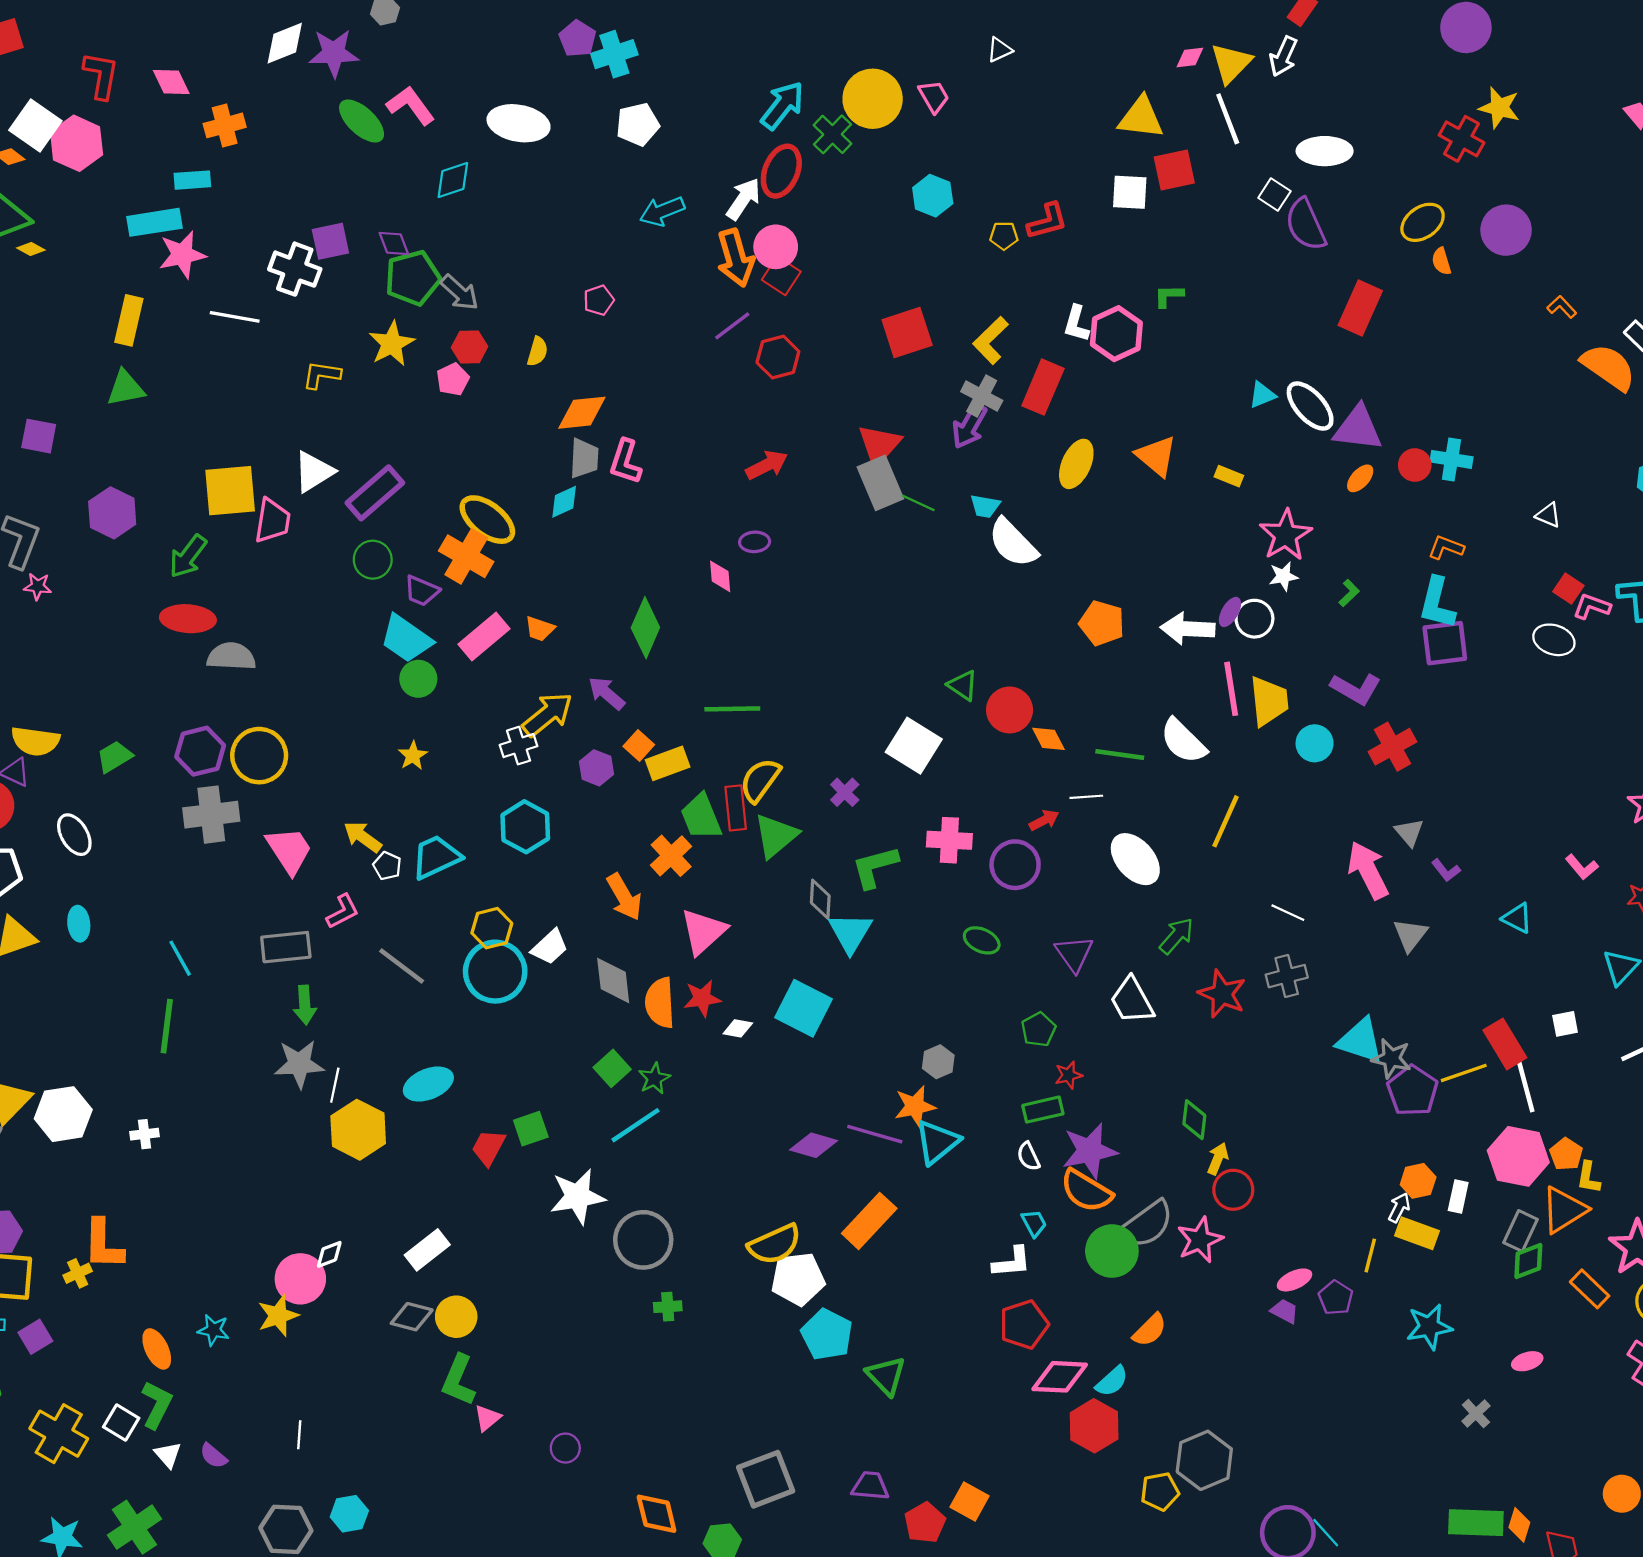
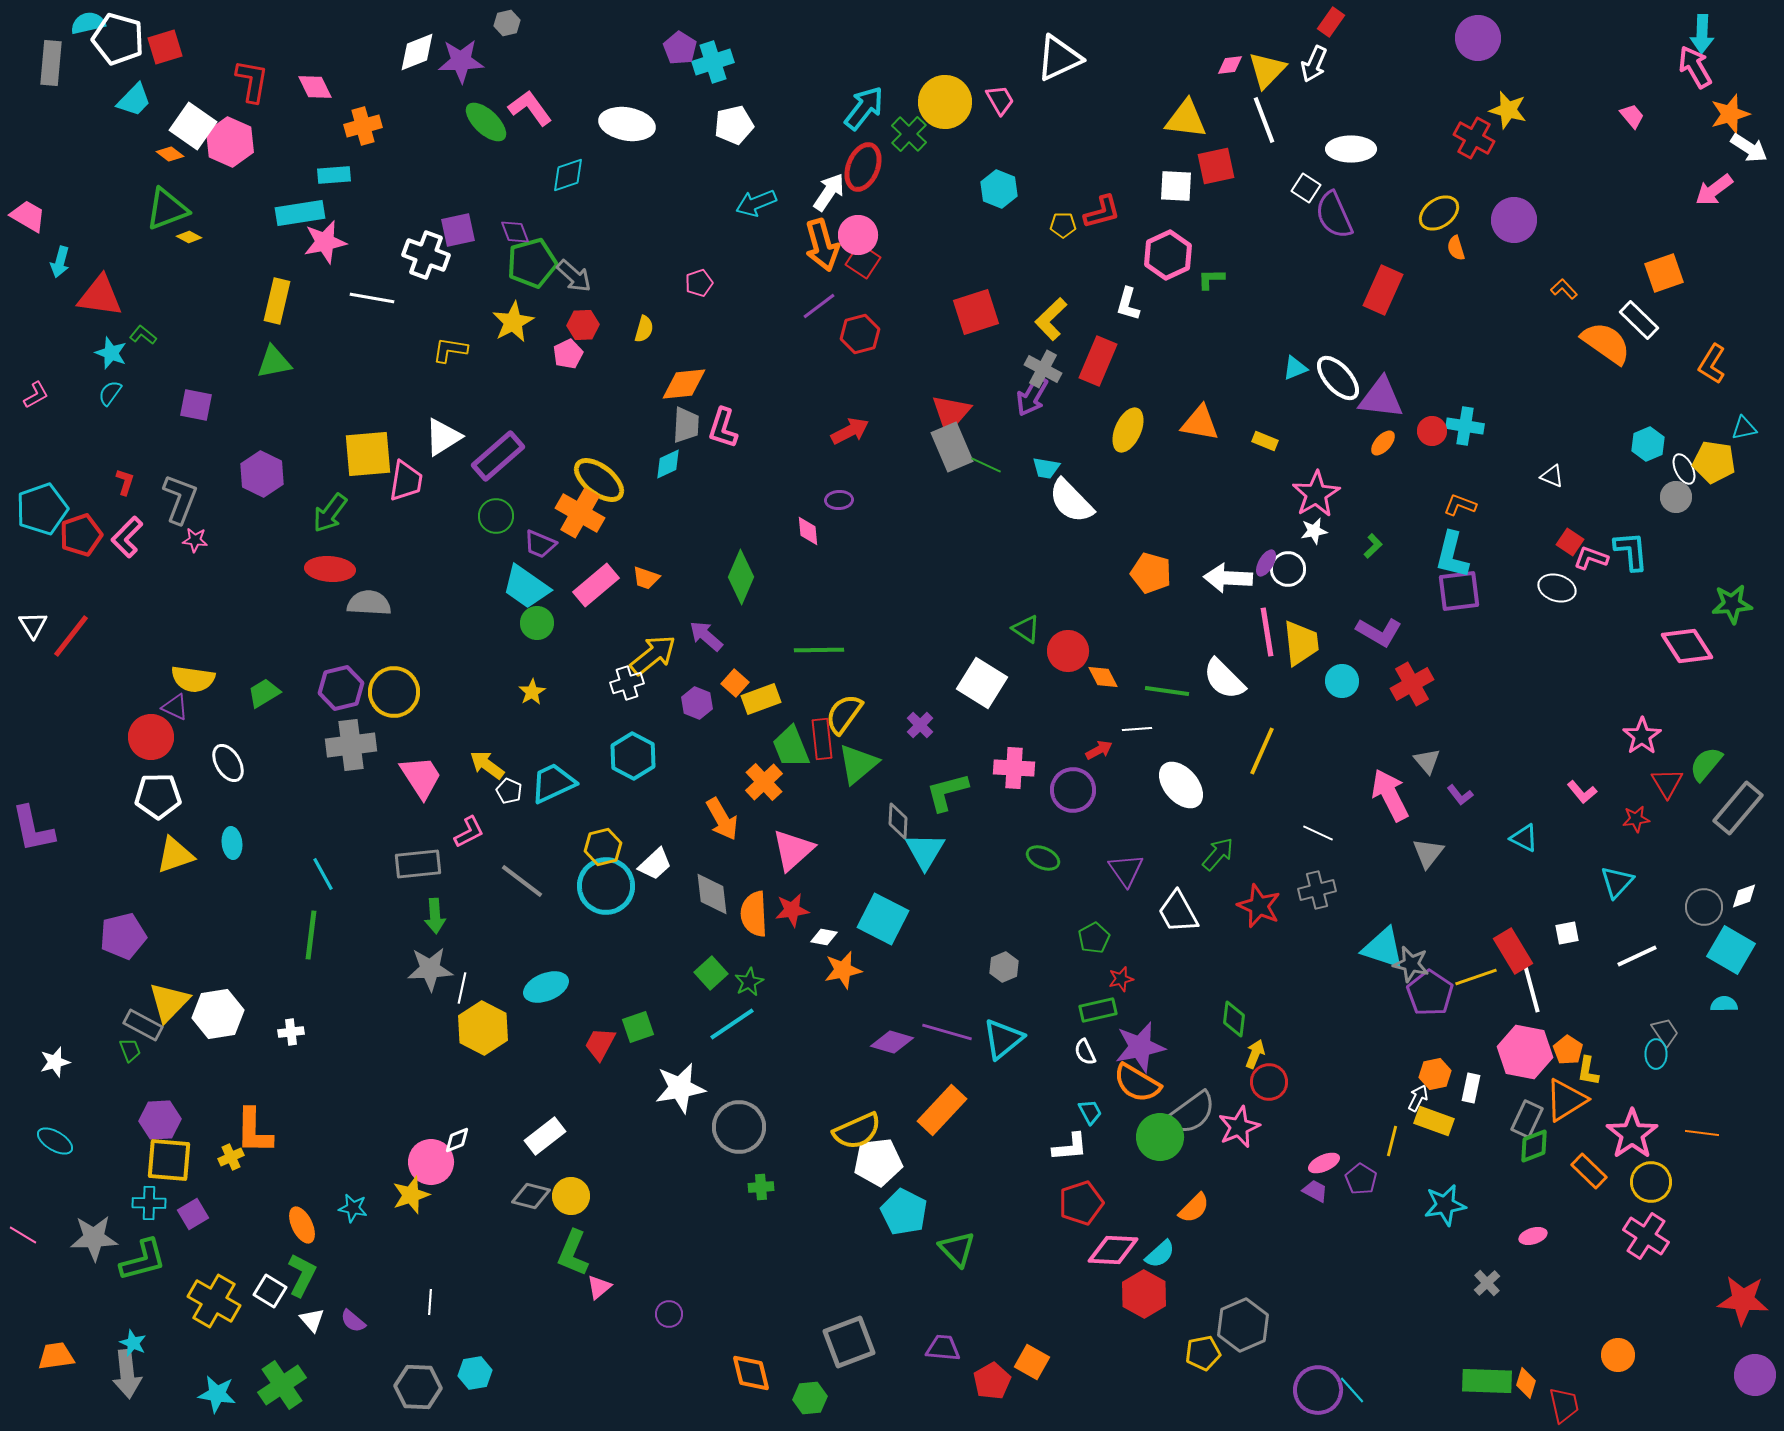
white triangle: (999, 50) -> (1059, 58), size x2.0
pink hexagon: (1116, 334) -> (1168, 255), moved
orange triangle: (1156, 456) -> (1200, 423), turned -30
orange star: (915, 1106) -> (843, 970), moved

